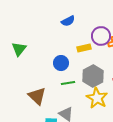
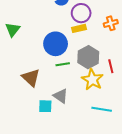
purple circle: (101, 36) -> (81, 13), moved
blue circle: (61, 63) -> (56, 44), size x1.5

